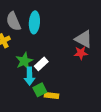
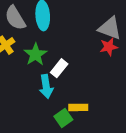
green star: (24, 61) -> (35, 54), moved
green square: (40, 90) -> (63, 118), moved

